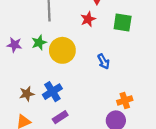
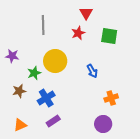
green star: (39, 43) -> (34, 73), moved
brown star: (27, 94) -> (19, 91), moved
orange cross: (125, 100) -> (111, 98), moved

